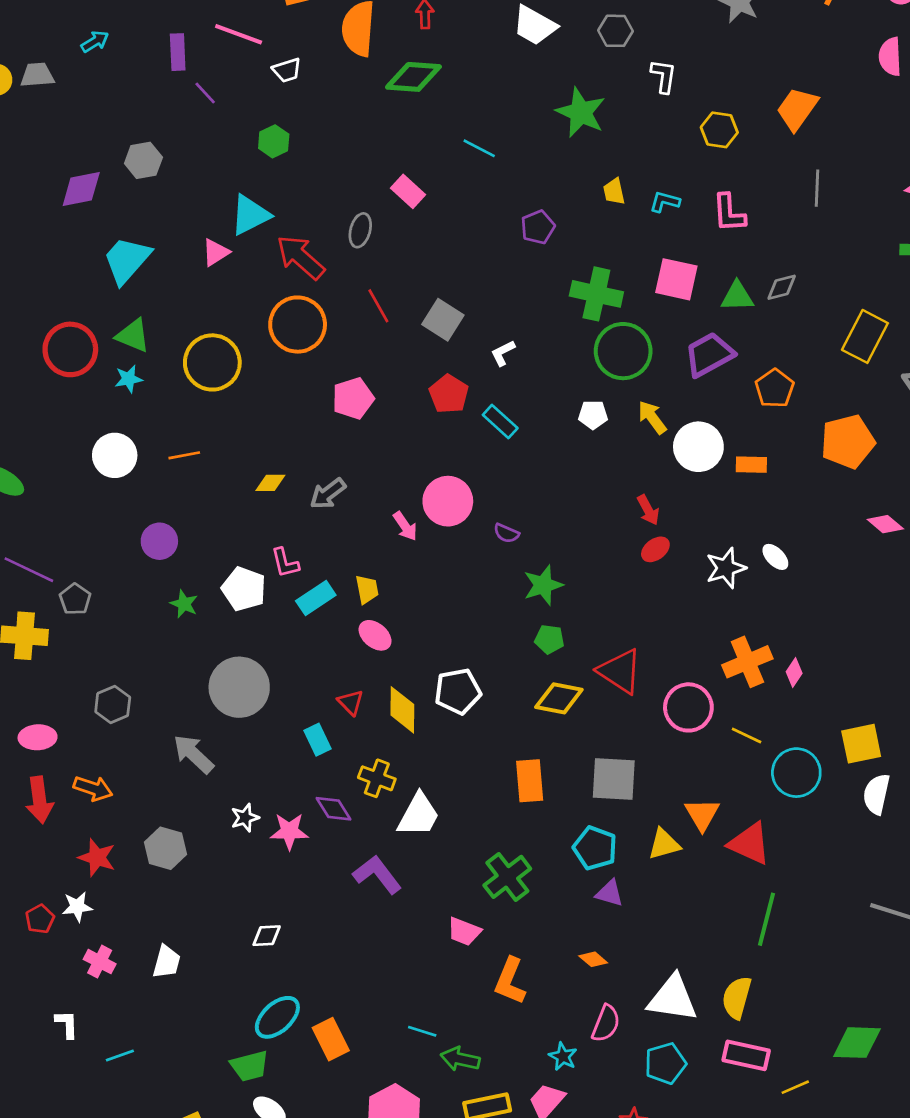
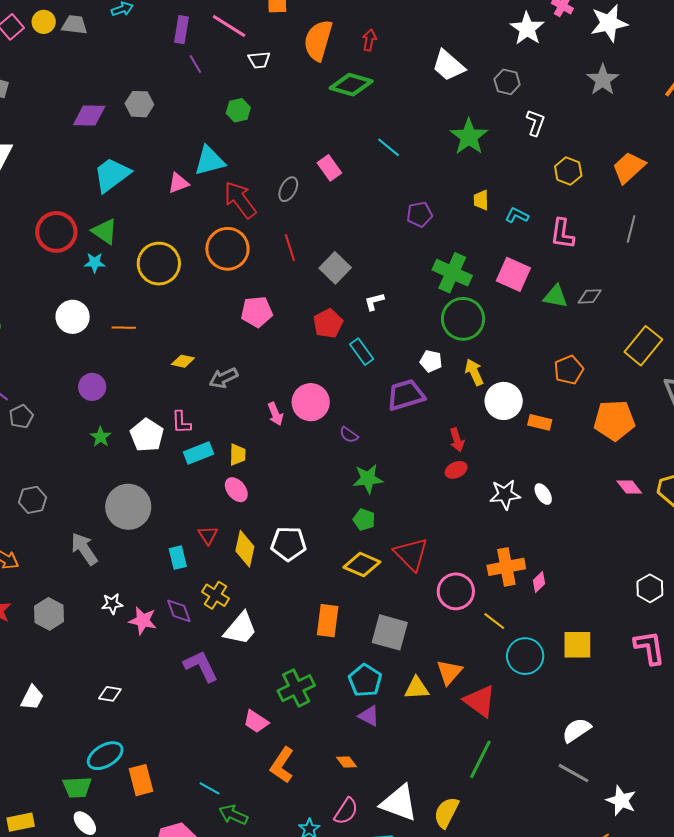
purple trapezoid: (709, 354) -> (406, 395), moved
white semicircle: (876, 794) -> (577, 730), moved, turned 32

